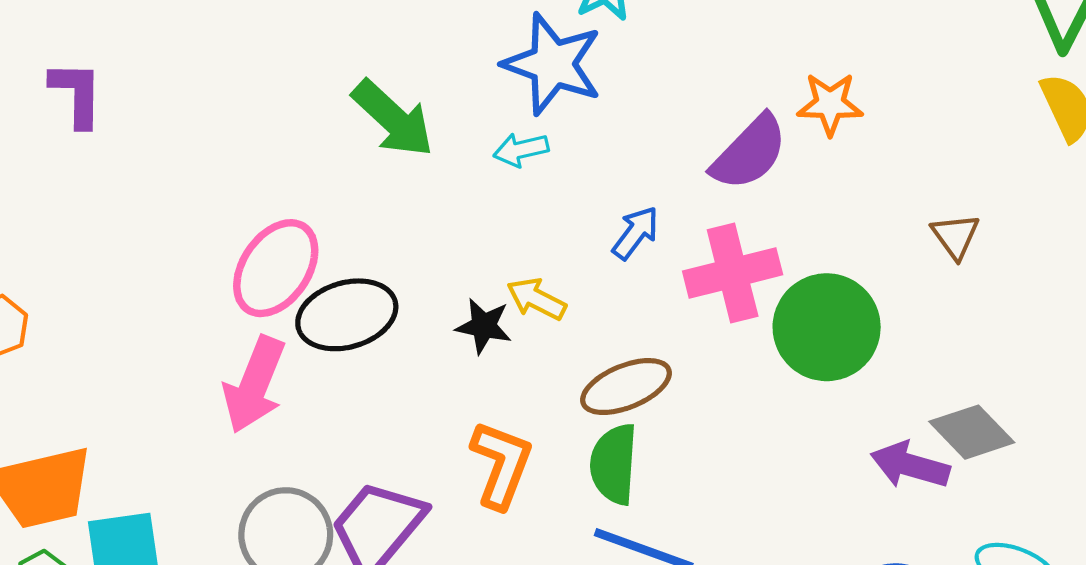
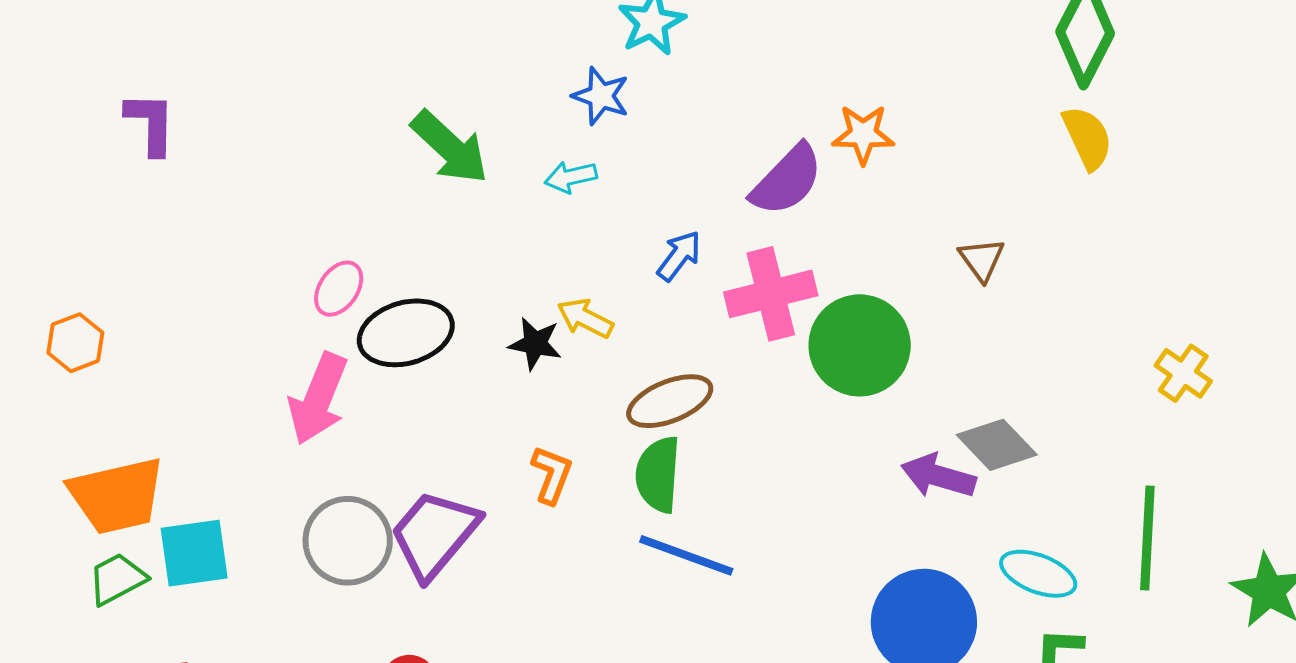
blue star: (553, 64) -> (601, 96), size x0.6
pink ellipse: (276, 268) -> (339, 289), size x0.6
orange L-shape: (501, 465) -> (552, 475), size x0.7

